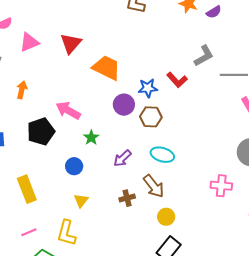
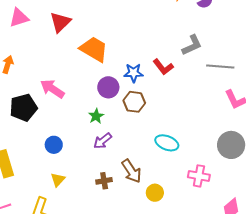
green star: (91, 138) -> (96, 116), moved
cyan ellipse: (162, 155) -> (167, 143), moved
yellow circle: (166, 217) -> (155, 193), moved

